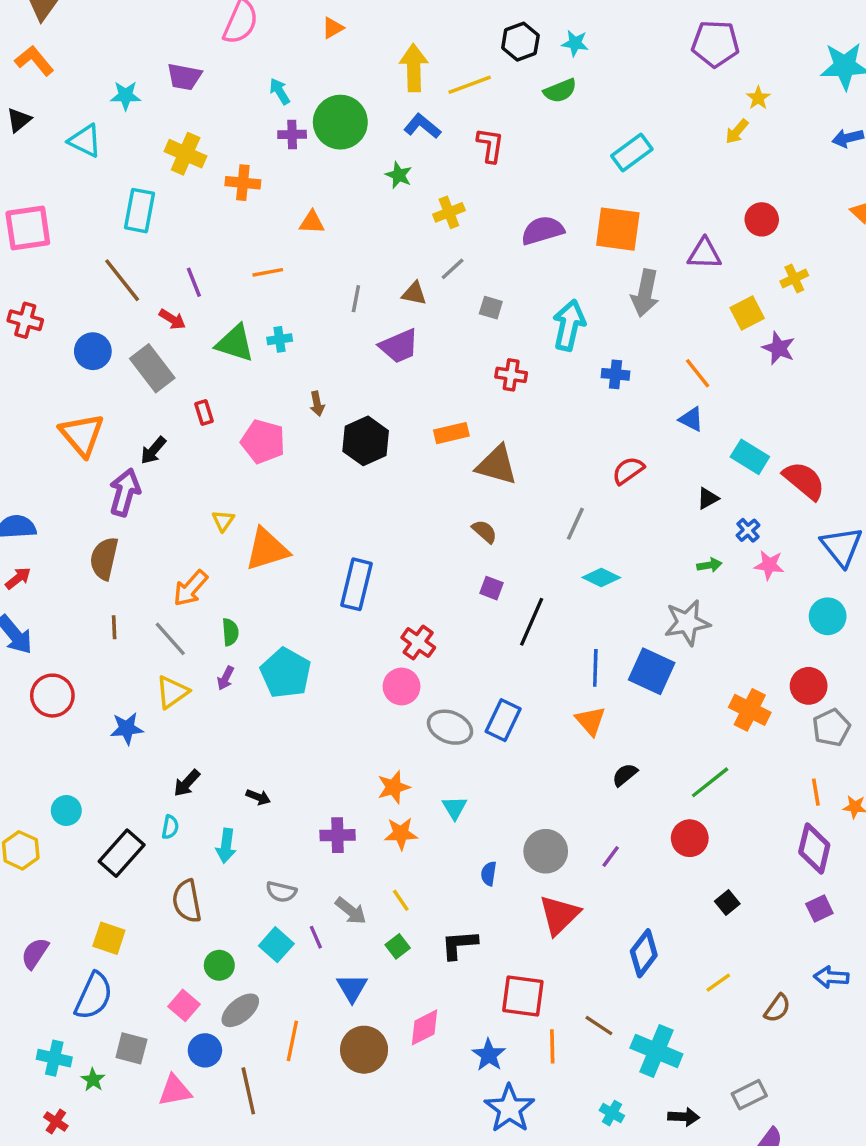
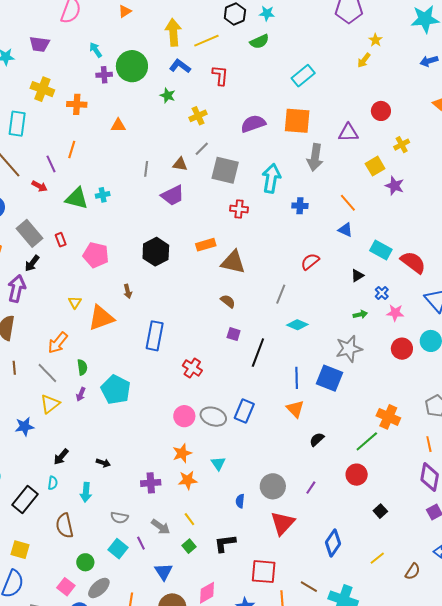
orange line: (268, 272) -> (72, 149), moved, turned -60
gray square: (491, 308) -> (225, 170), size x2.0
gray rectangle: (152, 368) -> (29, 233), moved
brown arrow: (317, 404) -> (128, 291), moved
pink circle: (402, 686) -> (184, 416), moved
red circle: (809, 686) -> (402, 349), moved
orange cross: (750, 710) -> (388, 417), moved

